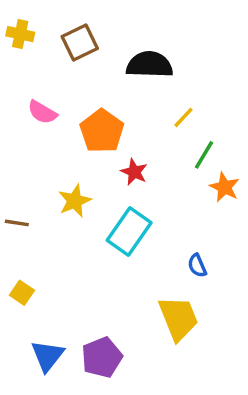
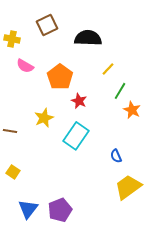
yellow cross: (20, 34) -> (12, 39), moved
yellow trapezoid: (178, 318) -> (128, 187), moved, turned -104

